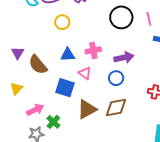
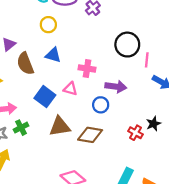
pink line: (149, 19) -> (147, 60), moved
yellow circle: (62, 22) -> (48, 25), moved
blue triangle: (68, 55) -> (53, 55), moved
pink triangle: (85, 73) -> (70, 89), turned -40

